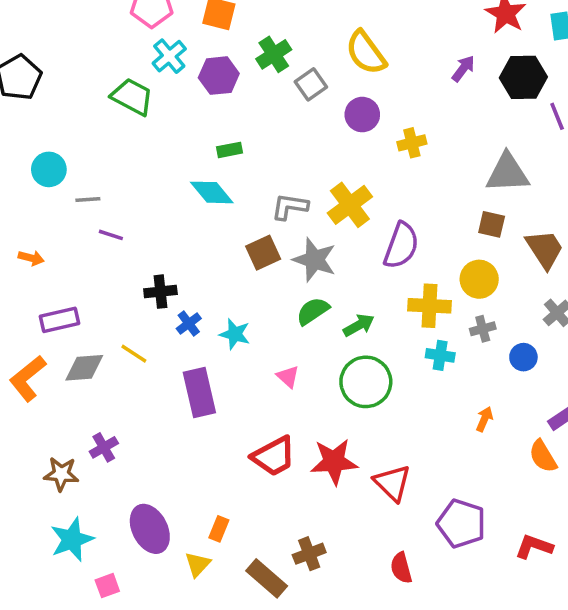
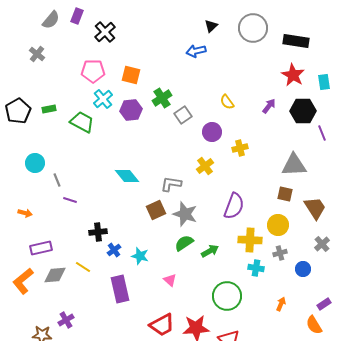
yellow semicircle: (366, 53) -> (227, 102), moved, size x0.6
green rectangle: (229, 150) -> (49, 109), moved
gray line: (88, 200) -> (57, 180), turned 72
yellow cross: (350, 205) -> (205, 166), moved, size x0.7
green circle: (366, 382) -> (227, 296), moved

